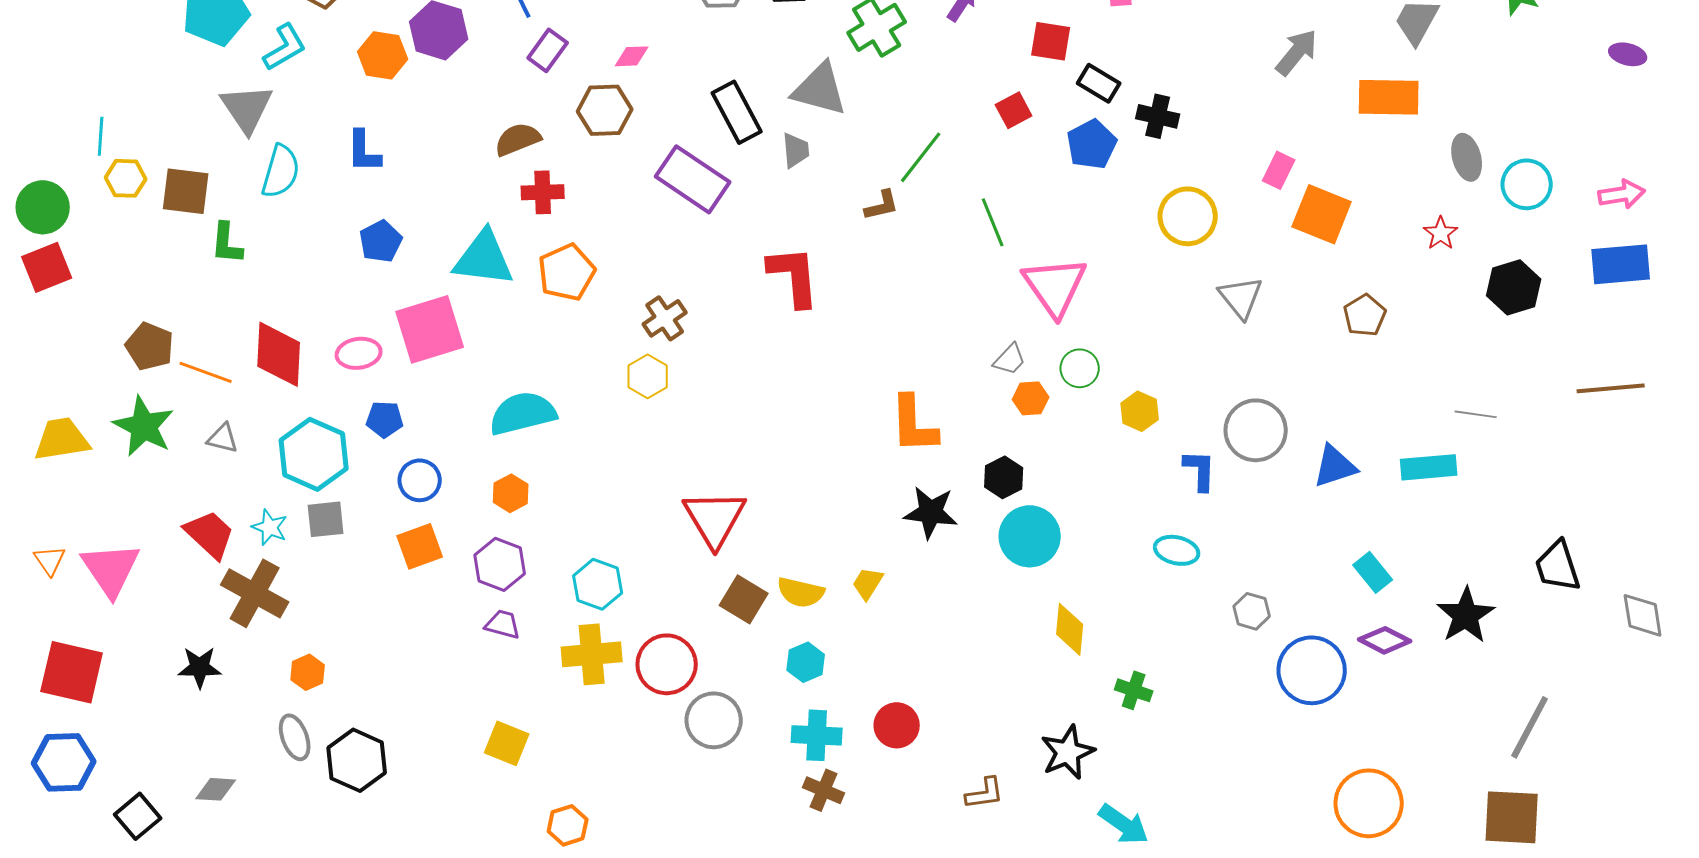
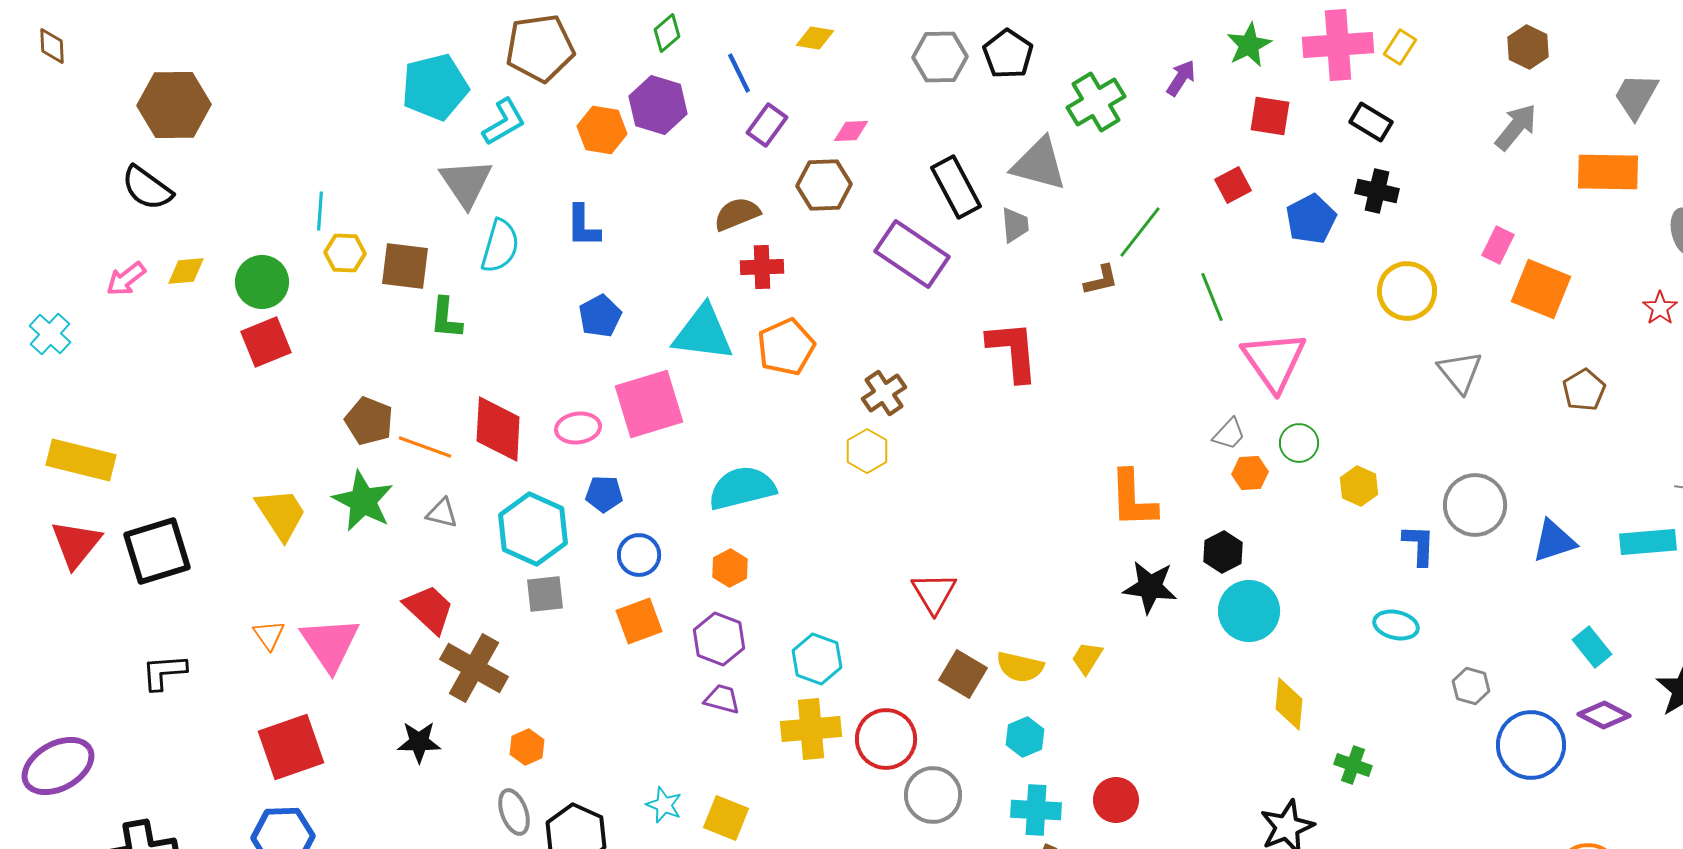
black rectangle: (1099, 83) -> (1371, 122), moved
yellow trapezoid: (62, 439) -> (281, 514), turned 66
red triangle: (715, 518) -> (934, 593), size x0.7
cyan star: (270, 527) -> (664, 805), moved
red square: (72, 672) -> (291, 747), turned -32

